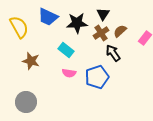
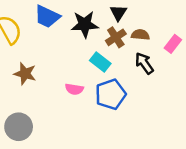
brown semicircle: (120, 31) -> (140, 35), turned 48
cyan rectangle: (66, 50) -> (100, 62), moved
black arrow: (113, 53) -> (144, 63), moved

